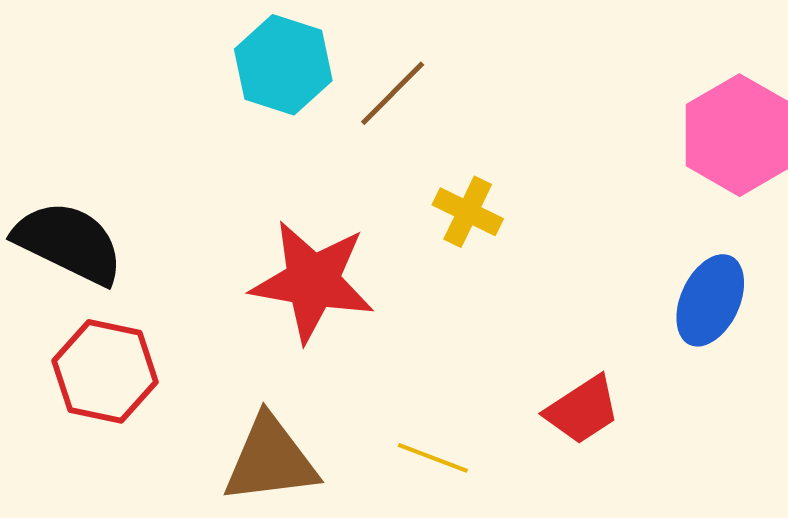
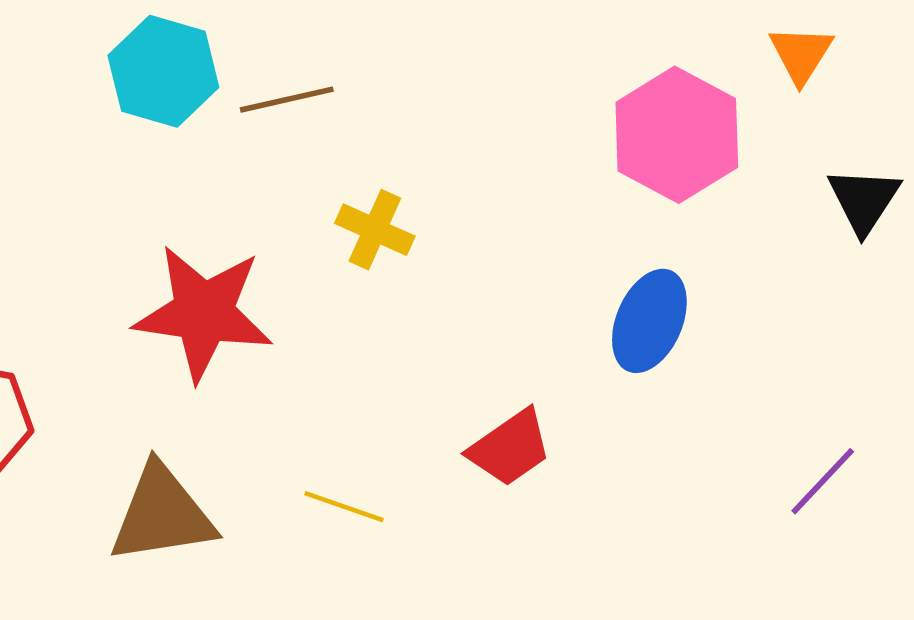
brown line: (393, 93) -> (287, 100), turned 34

